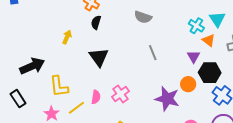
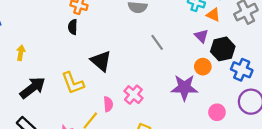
black semicircle: (96, 22) -> (73, 27), moved
yellow arrow: (67, 37) -> (21, 53), moved
yellow L-shape: (59, 86) -> (73, 83), moved

